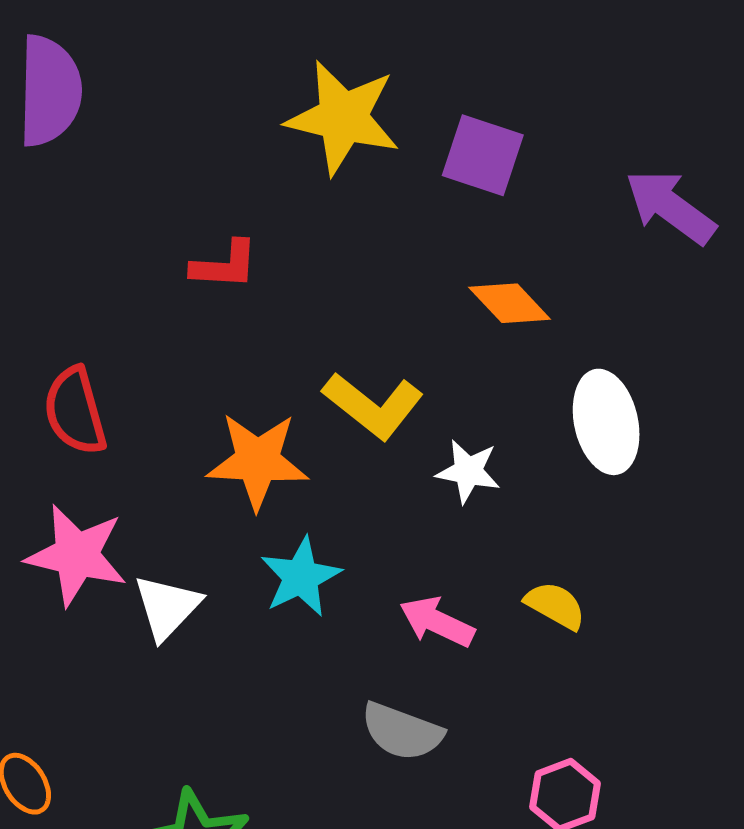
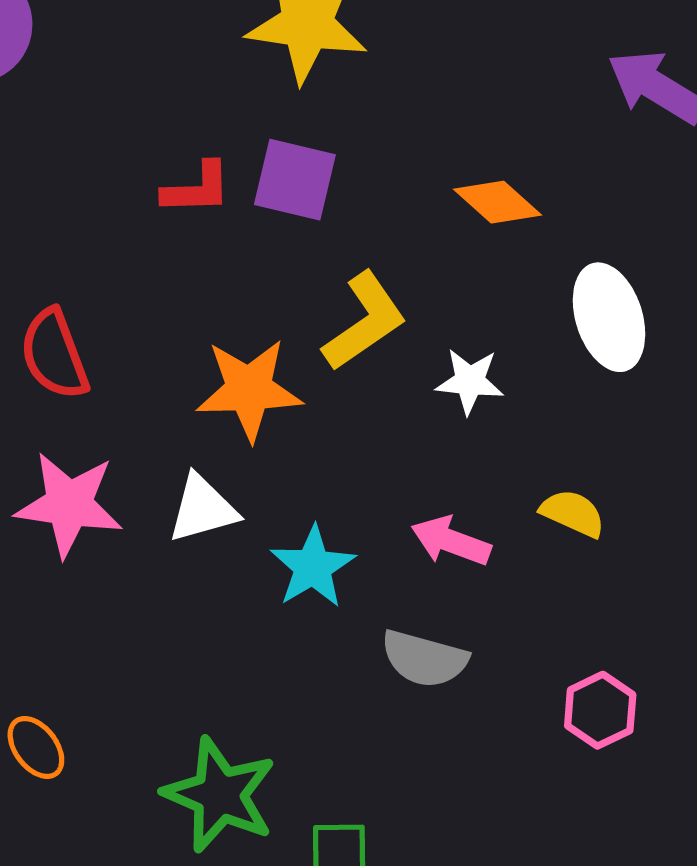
purple square: (483, 155) -> (295, 180), moved
yellow L-shape: (373, 405) -> (365, 321), turned -68
cyan star: (301, 577) -> (313, 567), moved
white triangle: (167, 607) -> (203, 509), moved, turned 36

